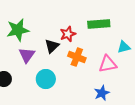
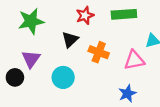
red star: (68, 34) -> (85, 15), moved
purple triangle: (27, 55) -> (31, 59), moved

